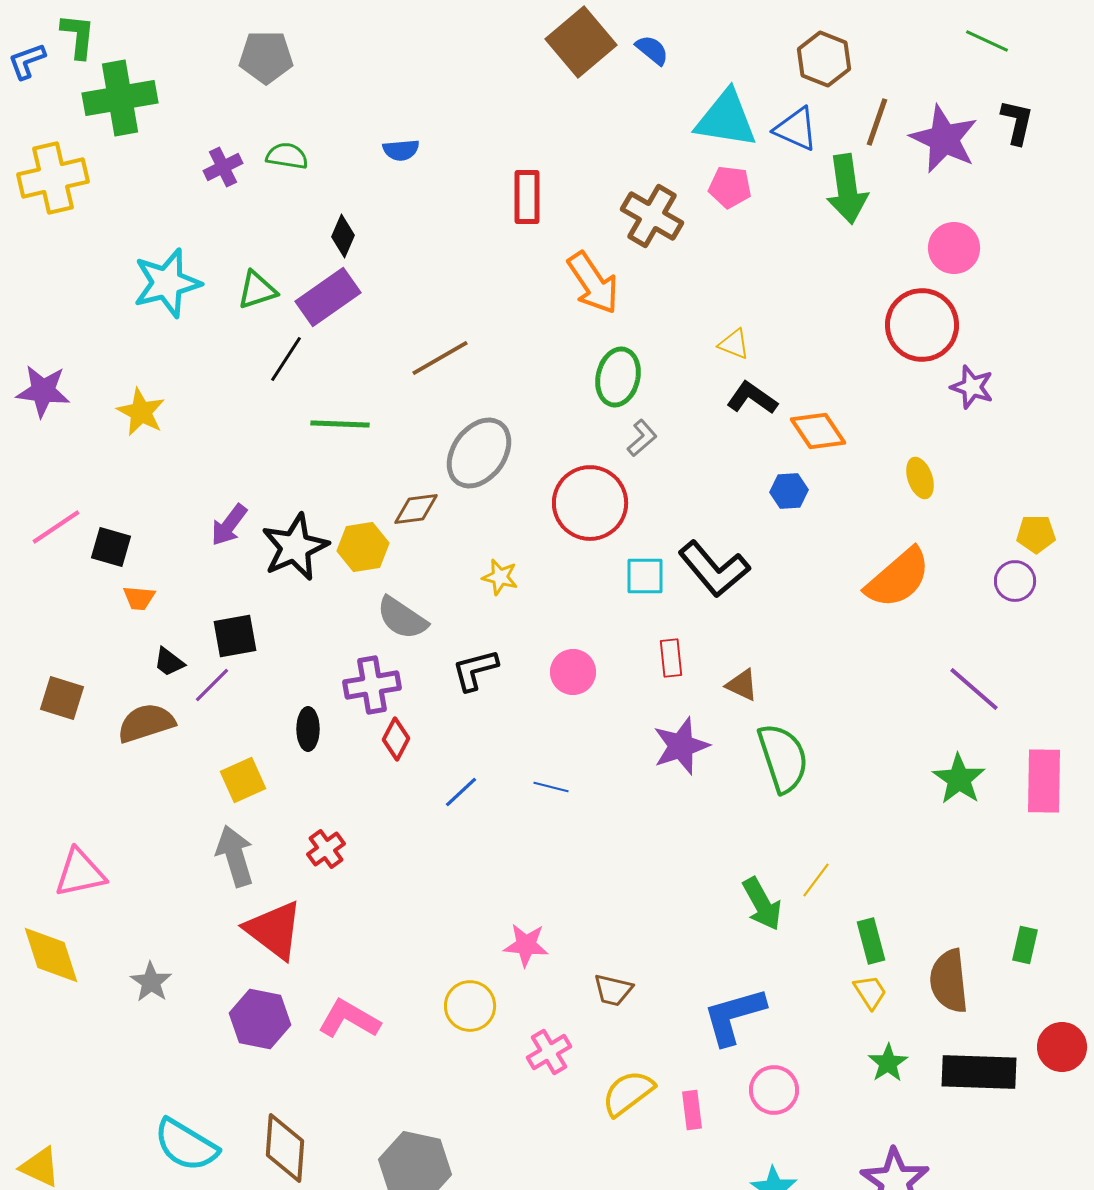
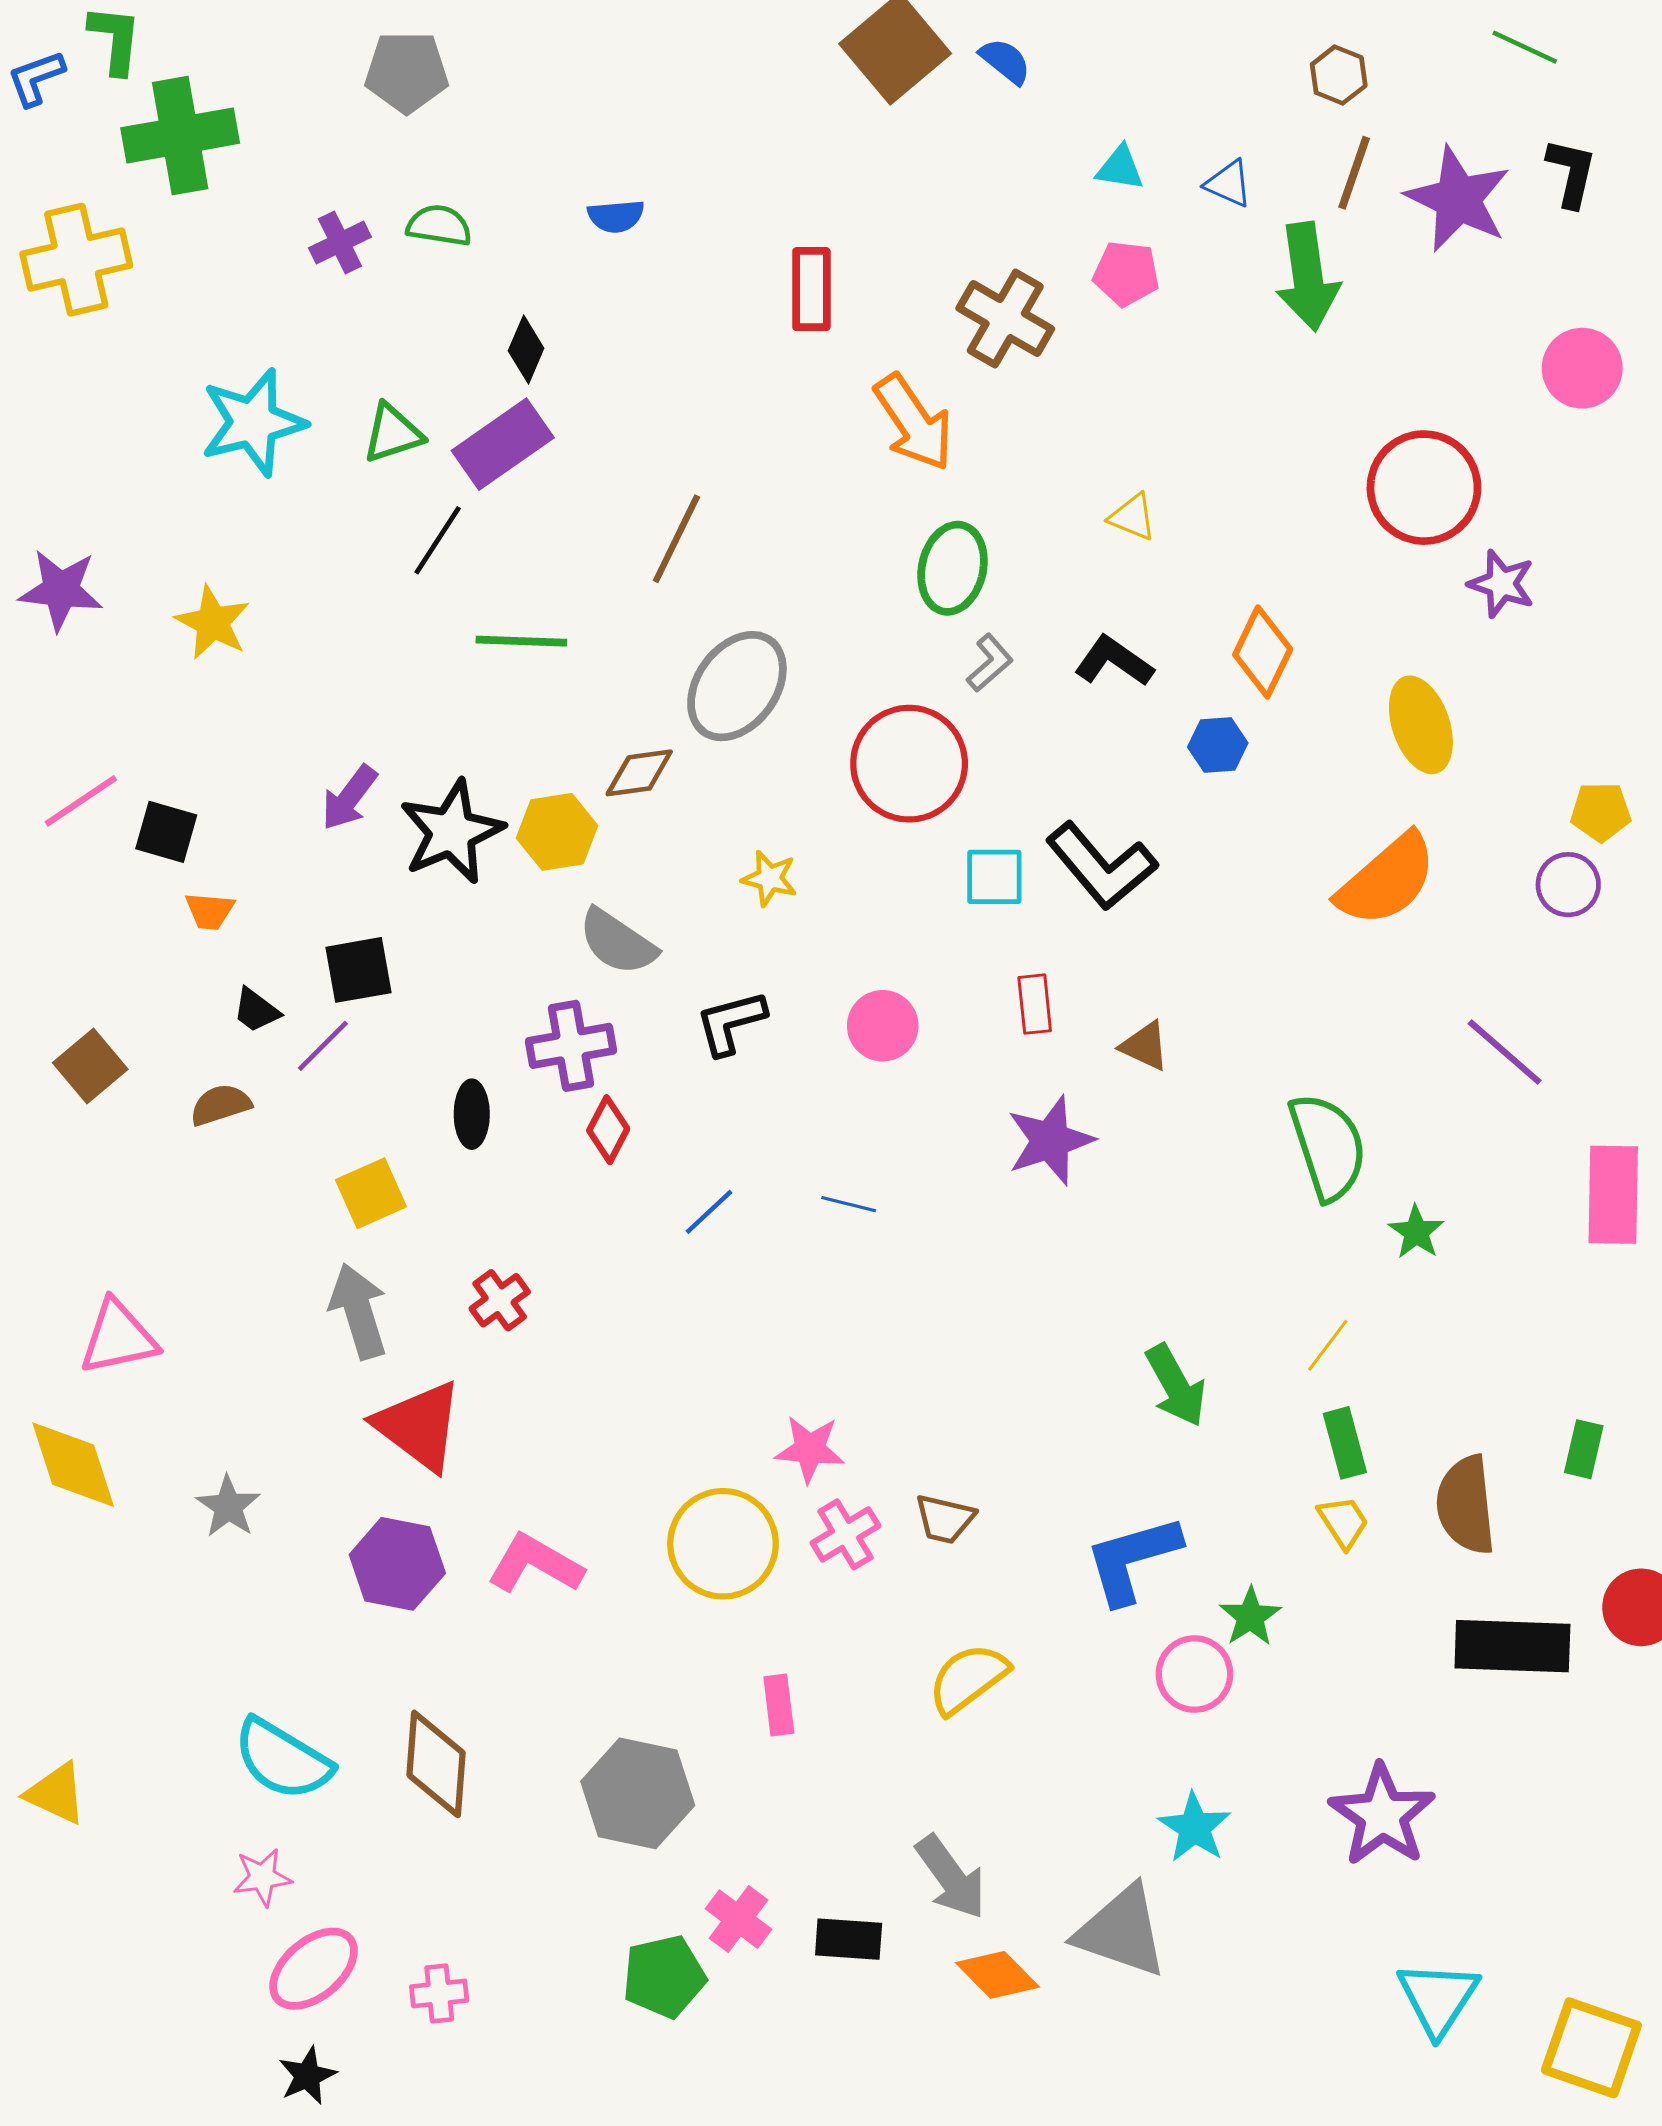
brown hexagon: (824, 59) -> (1339, 75), moved, size x0.7
cyan triangle: (726, 119) -> (1120, 168), size x0.5
blue triangle: (796, 129) -> (1229, 184), size x0.7
pink circle: (954, 248) -> (1582, 368), moved
brown line: (440, 358) -> (676, 539), turned -34
black L-shape: (752, 398) -> (1114, 661), moved
orange diamond: (818, 431) -> (1263, 652), turned 60
yellow ellipse: (920, 478) -> (1421, 725), size x1.5
brown square: (62, 698) -> (90, 1066), turned 33
brown semicircle: (146, 723) -> (220, 1105), size x0.7
green semicircle: (783, 758) -> (1328, 1147), moved
green star: (959, 779) -> (1416, 1232), moved, size x0.7
yellow line: (816, 880) -> (1328, 1345), moved
yellow circle: (470, 1006) -> (723, 1544), size x1.4
pink cross: (549, 1052) -> (846, 1534), moved
green star: (888, 1063) -> (1250, 1617), moved
pink rectangle: (692, 1110) -> (779, 1705), moved

